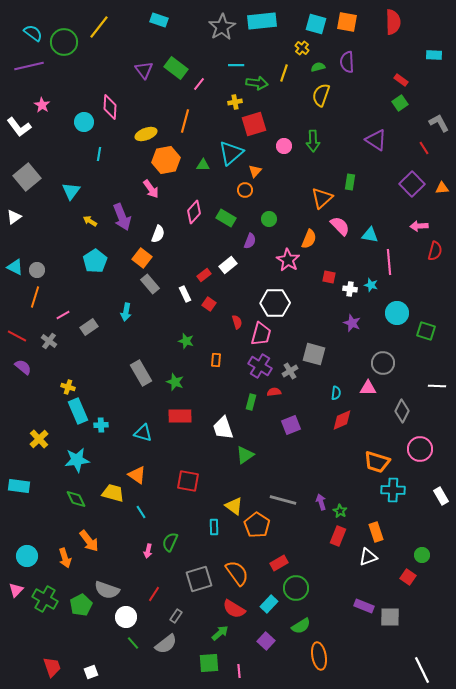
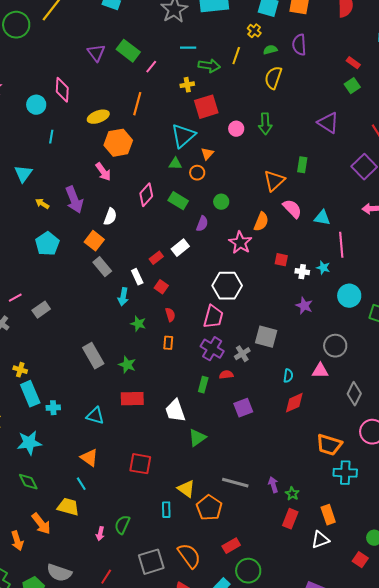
green triangle: (203, 165) -> (175, 164), moved
cyan arrow: (126, 312) -> (123, 297), moved
red semicircle: (237, 322) -> (170, 315), moved
yellow trapezoid: (113, 493) -> (68, 507), moved
cyan line: (141, 512) -> (81, 484), moved

